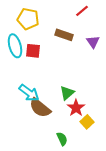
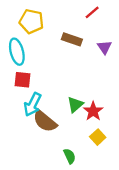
red square: (33, 51) -> (22, 80), moved
cyan arrow: (29, 93) -> (33, 104), turned 80
red star: (76, 108) -> (93, 111), moved

